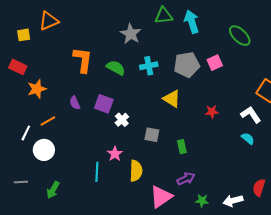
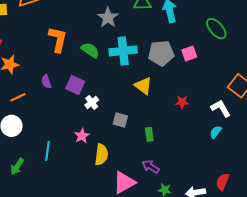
cyan cross: (149, 66) -> (123, 51), size x1.5
cyan semicircle: (248, 139) -> (216, 132), turned -96
cyan line: (97, 172) -> (48, 151), moved
purple arrow: (186, 179) -> (151, 167), turned -126

